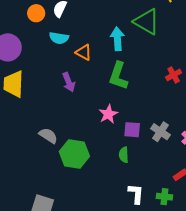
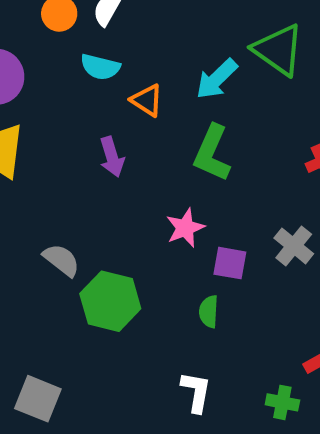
cyan arrow: (117, 39) -> (217, 79), turned -135
gray cross: (160, 132) -> (294, 246), moved
white L-shape: (136, 194) -> (196, 392), moved

